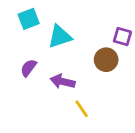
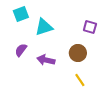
brown circle: (106, 60) -> (78, 53), moved
yellow line: (82, 109) -> (80, 80), moved

